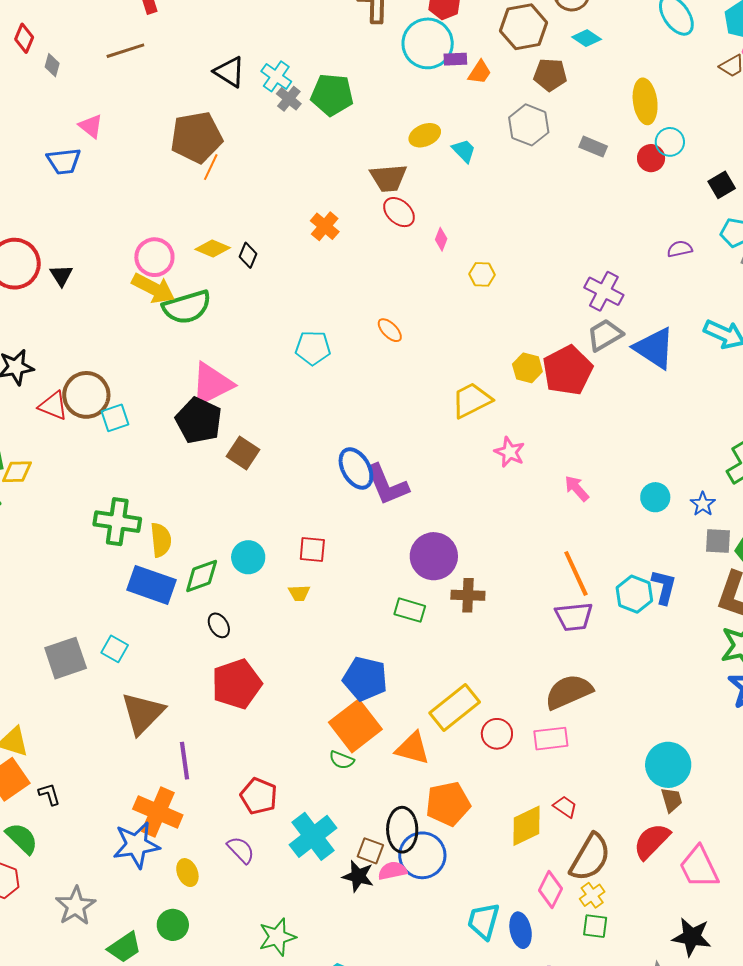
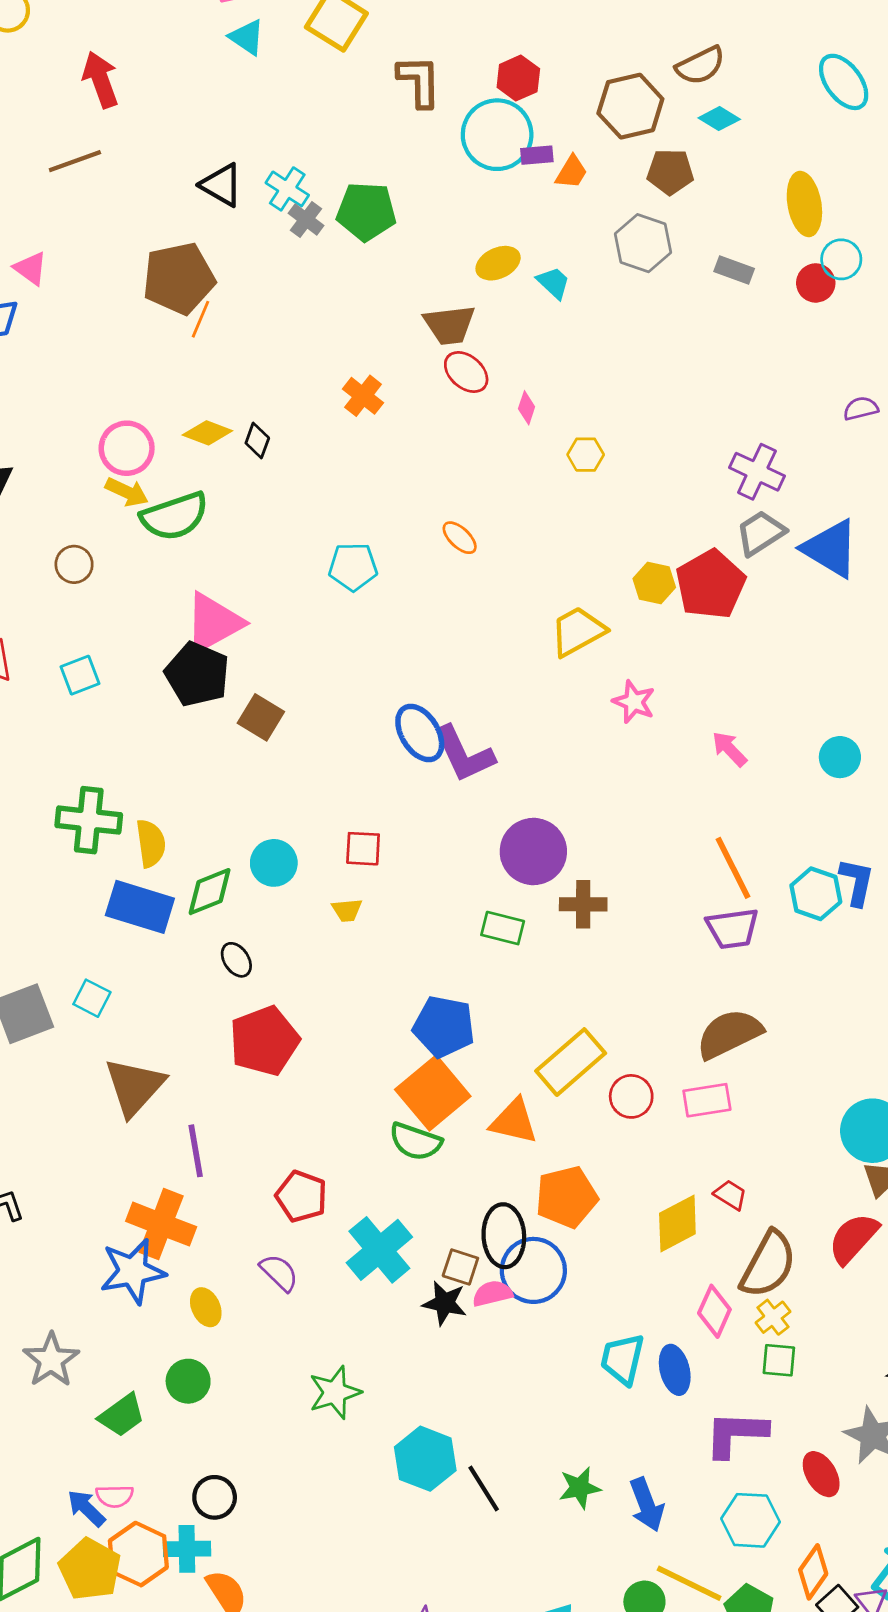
yellow arrow: (153, 288) -> (127, 492), size x0.7
brown circle: (86, 395) -> (74, 564), moved, size x0.6
green semicircle: (342, 760) -> (415, 1141), size x1.5

